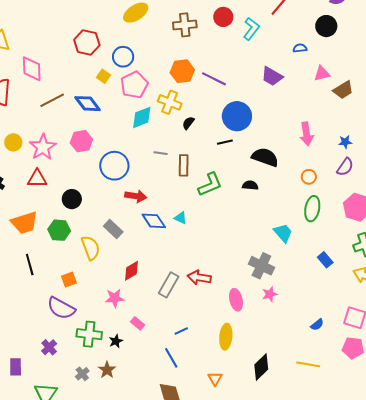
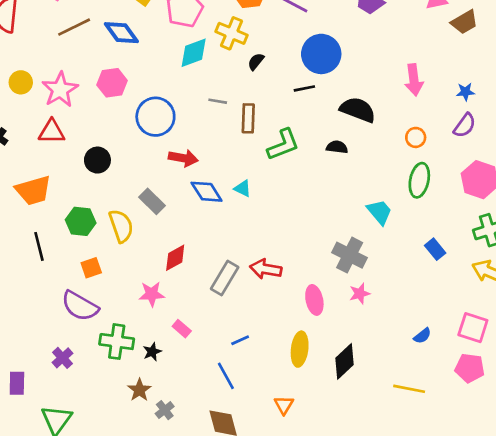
green hexagon: (59, 230) -> (81, 221), moved
black diamond: (261, 367) -> (345, 361), moved
gray cross: (82, 374) -> (165, 410), moved

